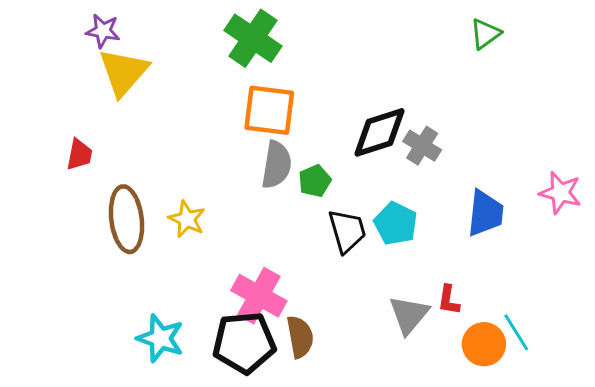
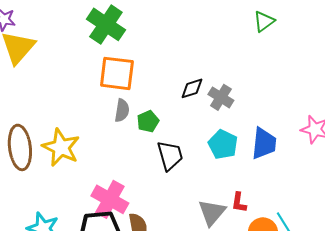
black diamond: (379, 132) -> (192, 88), size x0.6
gray semicircle: (277, 165) -> (122, 110), size x0.7
yellow star: (187, 219) -> (61, 147), size x1.5
cyan pentagon: (396, 224) -> (223, 144), moved

